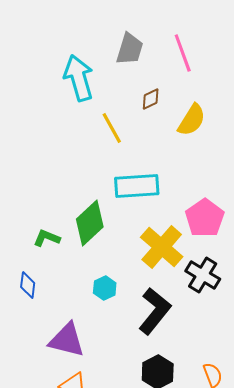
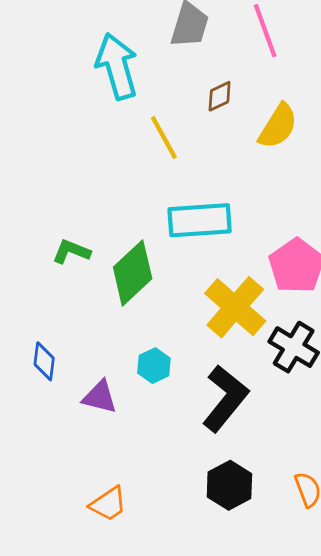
green L-shape: (47, 238) -> (71, 252), moved
purple triangle: (67, 340) -> (100, 397), moved, size x0.7

